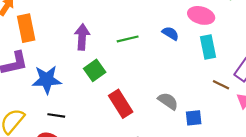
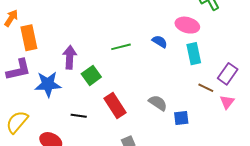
purple arrow: (82, 37) -> (70, 57), moved
black line: (56, 115) -> (79, 116), moved

